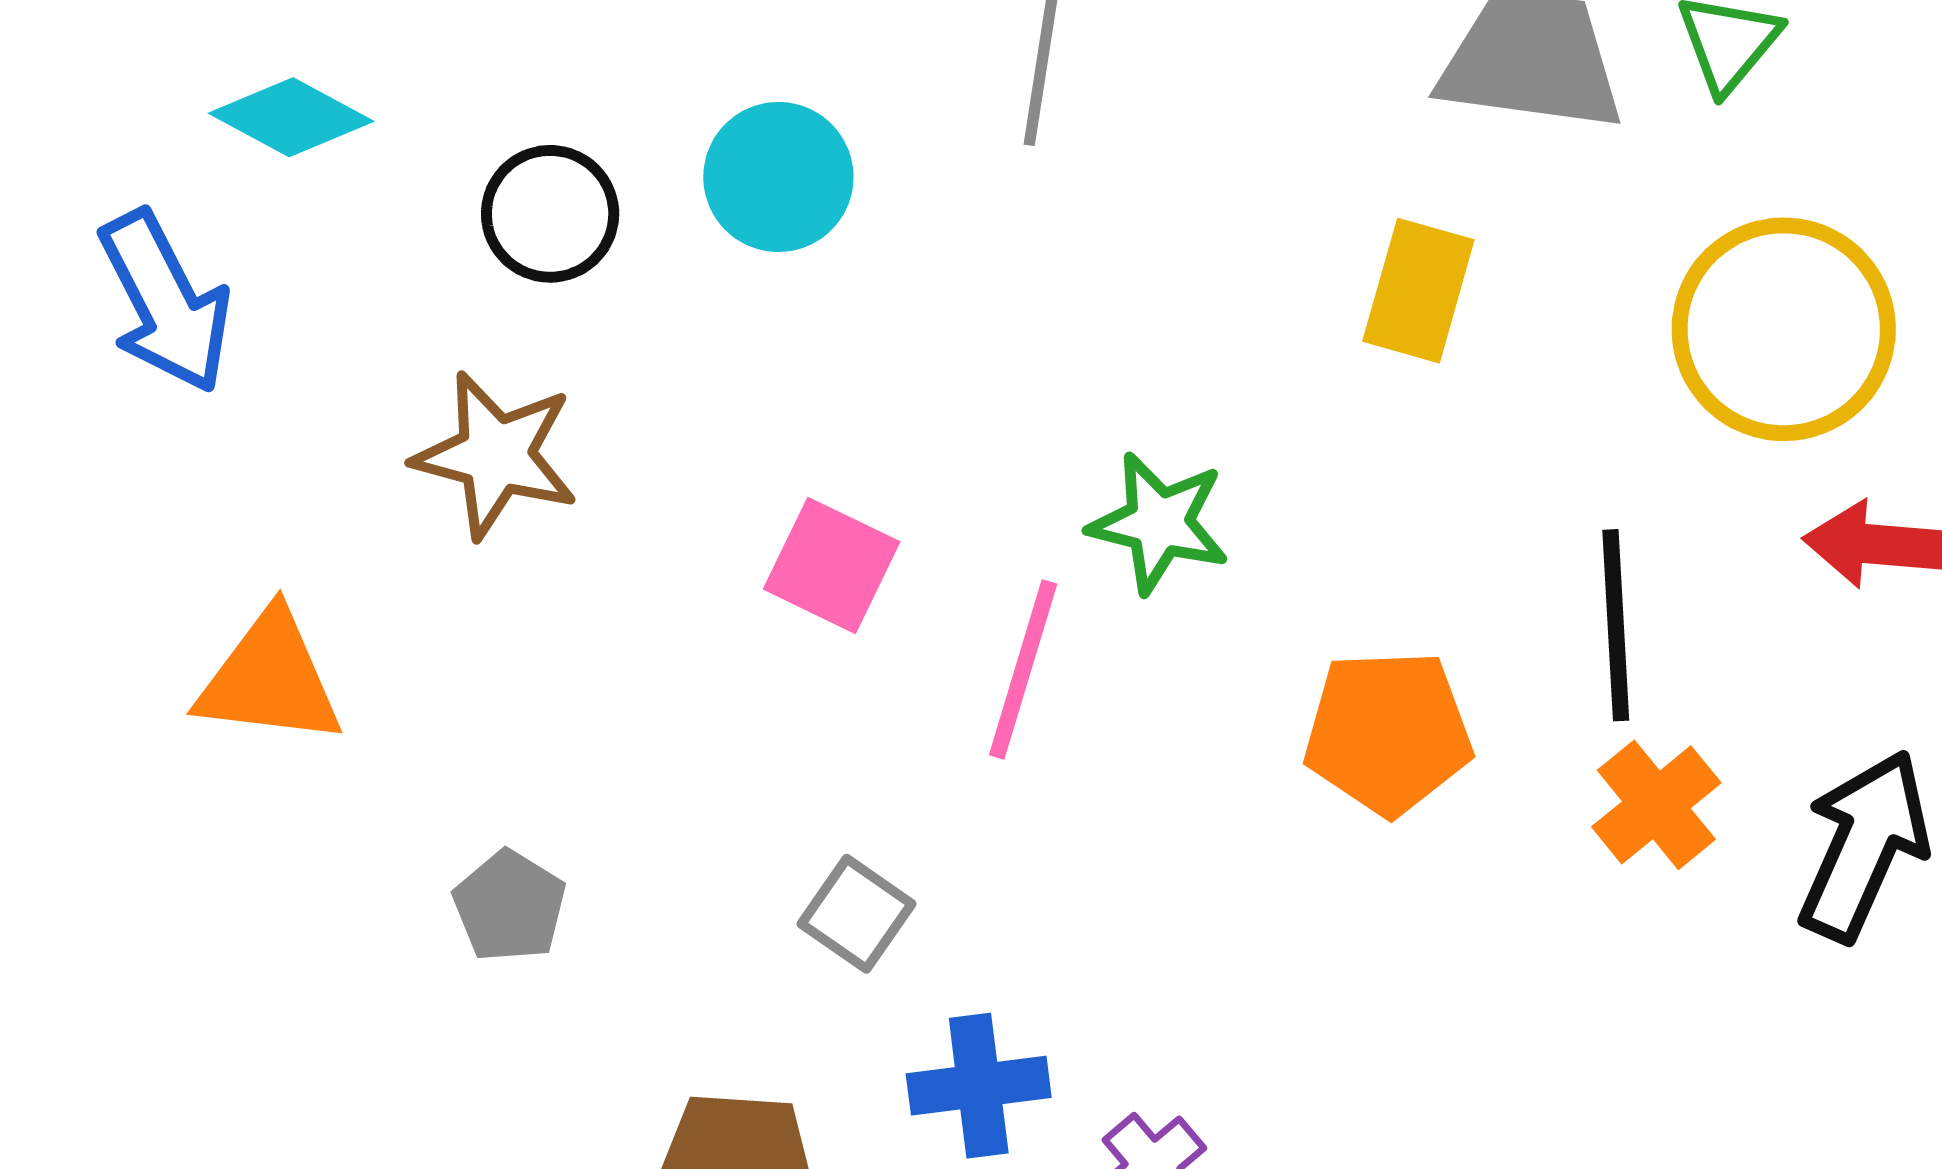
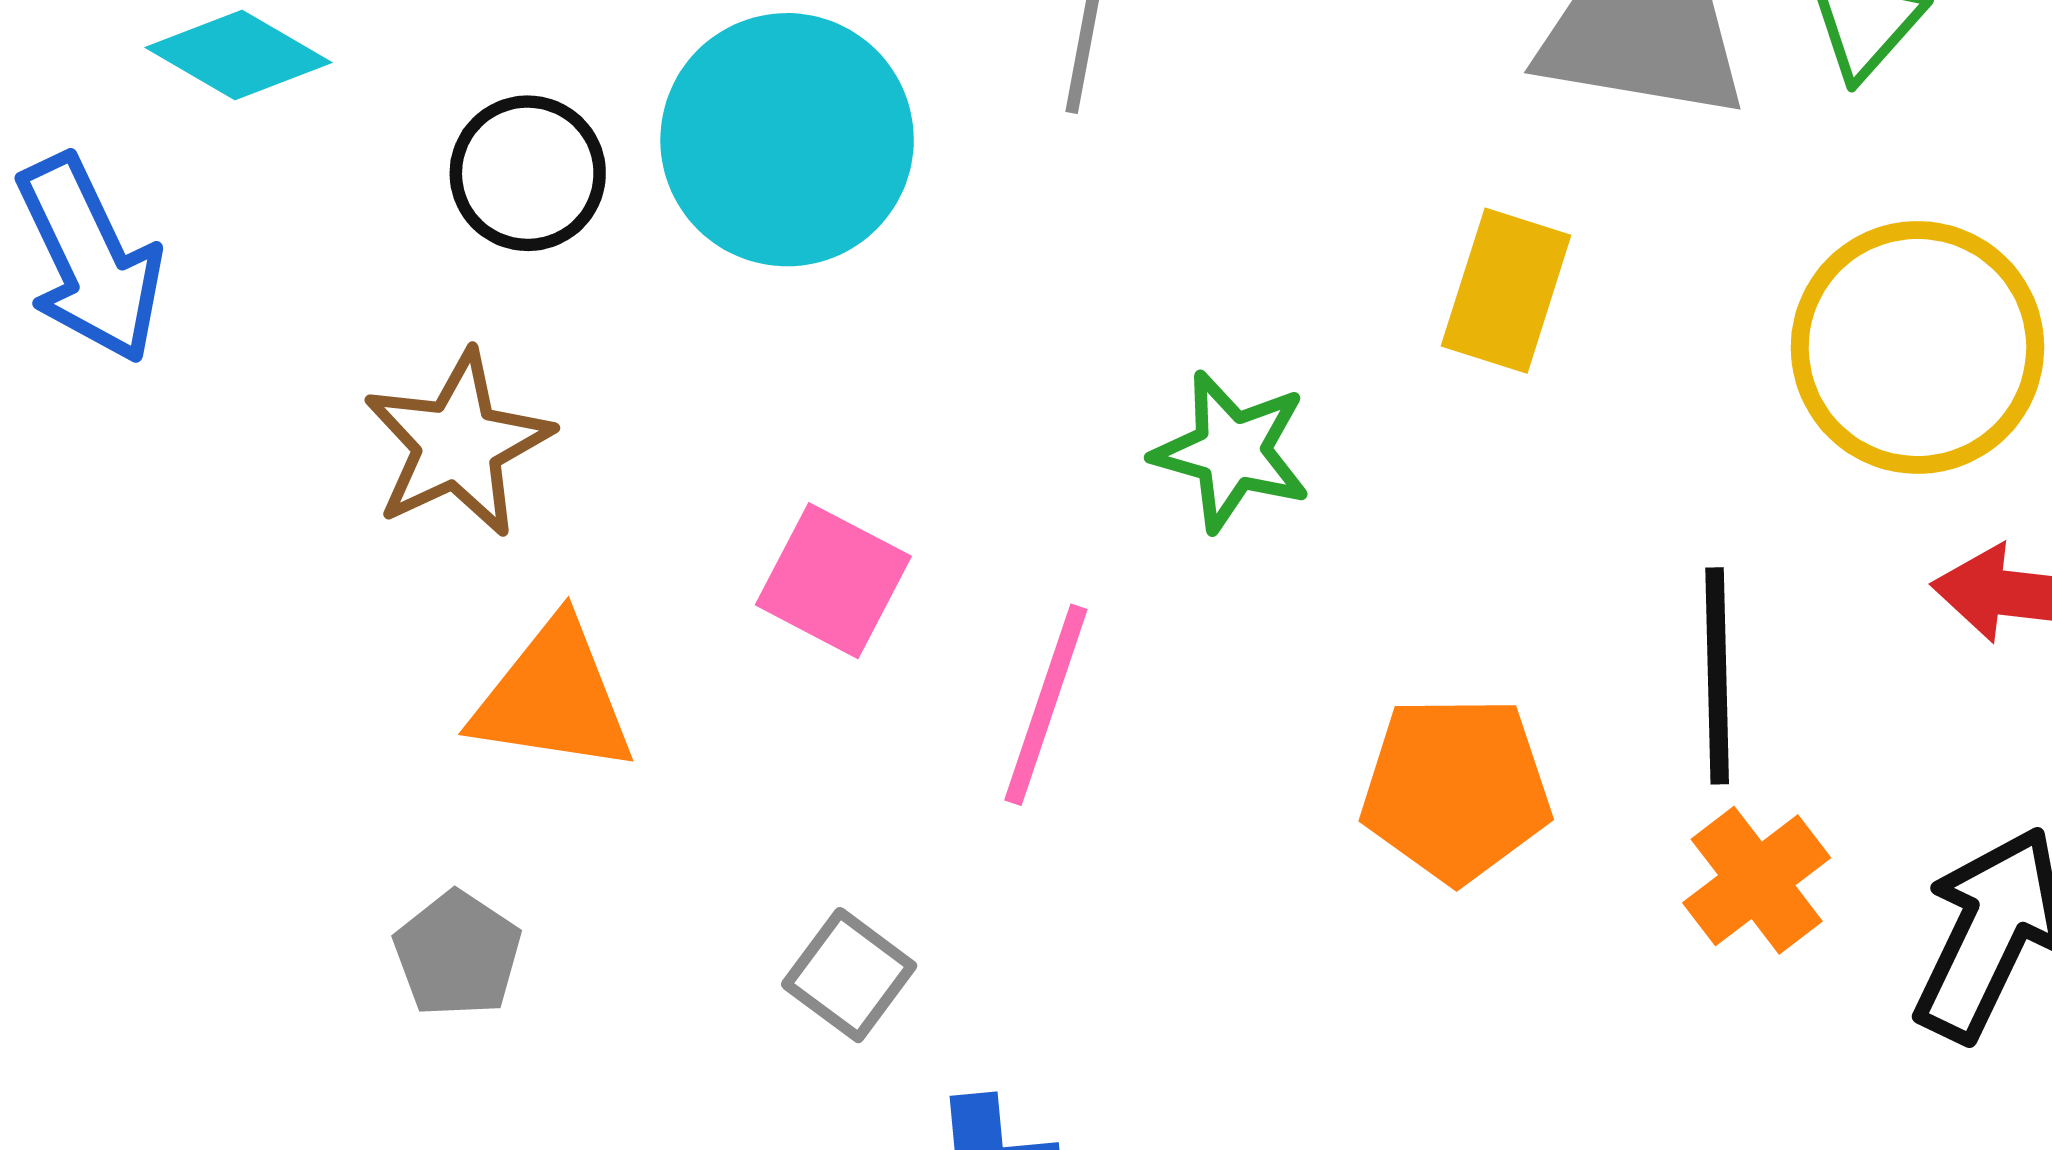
cyan circle: (778, 177) -> (787, 140), size x1.5
brown star: (496, 455) -> (458, 444), turned 30
green star: (1159, 523) -> (1232, 451), moved
orange triangle: (270, 679) -> (553, 697), moved

